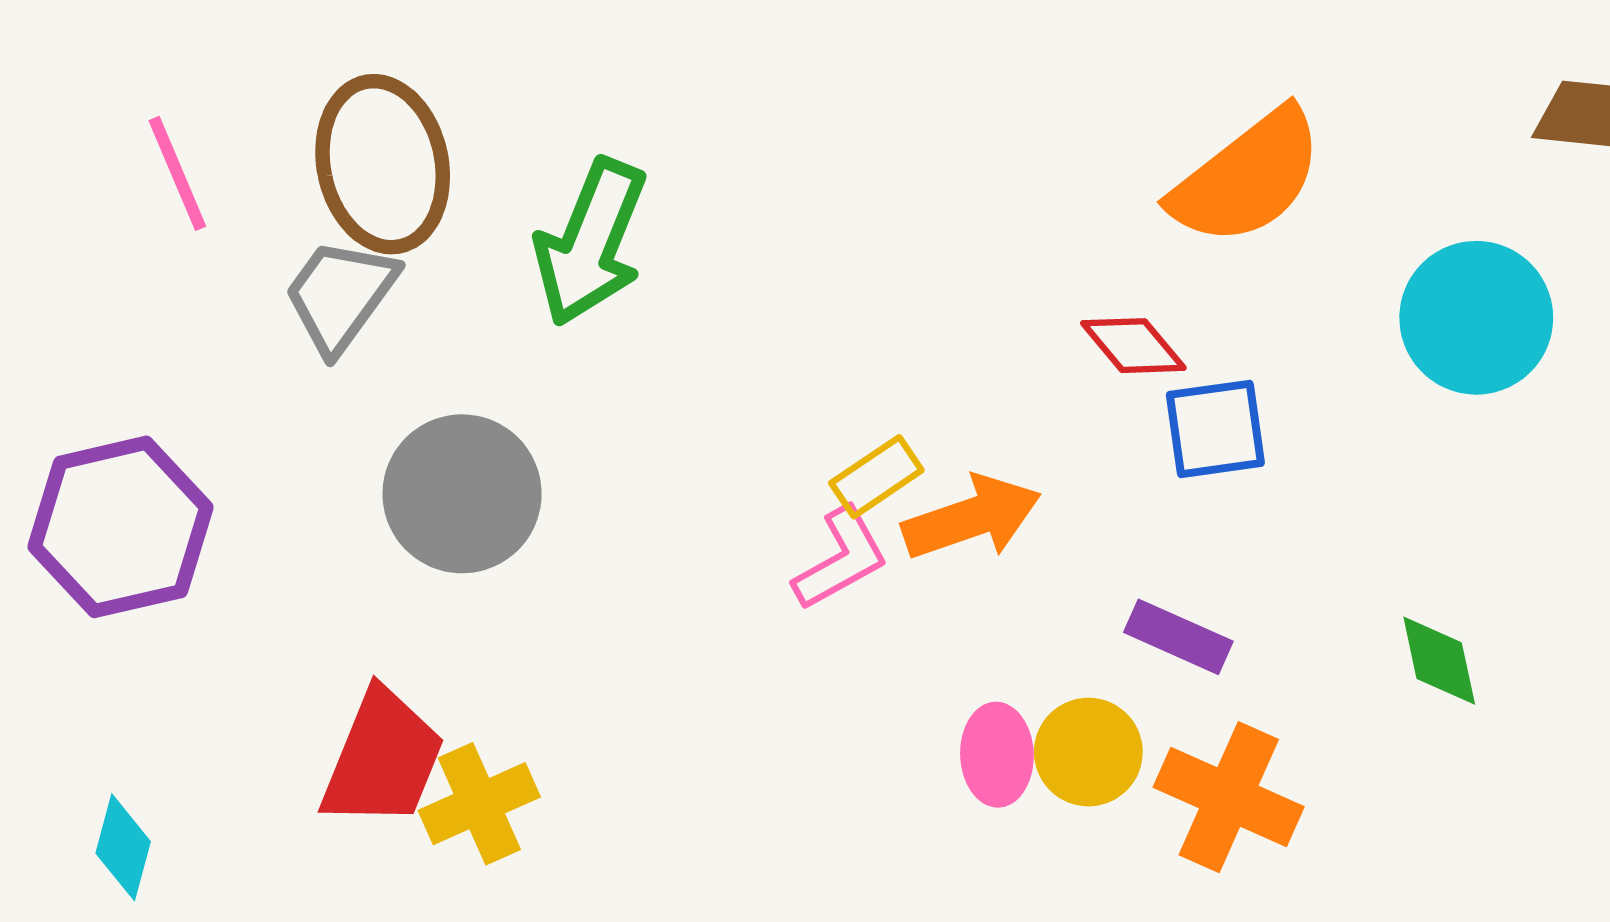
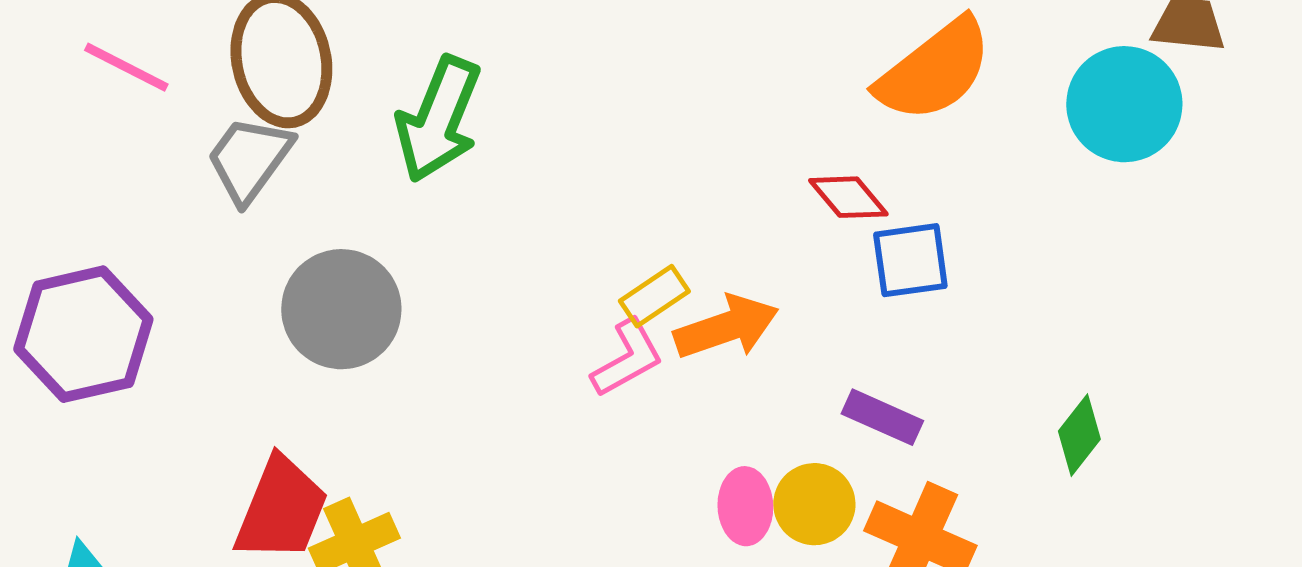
pink line: (177, 173) -> (126, 67), turned -40
cyan circle: (1476, 318) -> (1124, 104), moved
green diamond: (1439, 661) -> (1079, 435), turned 50

